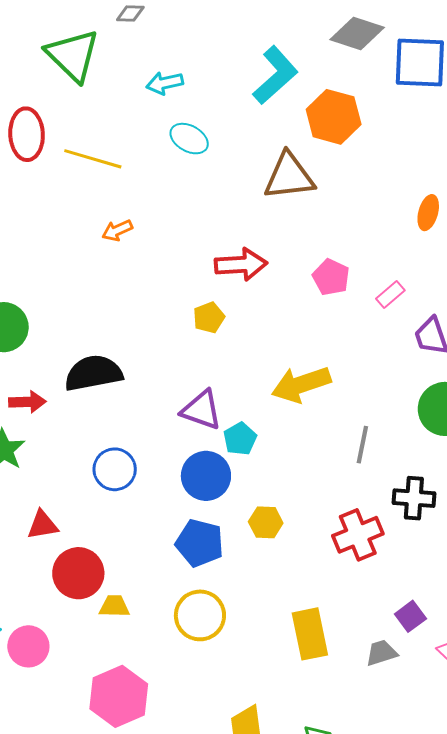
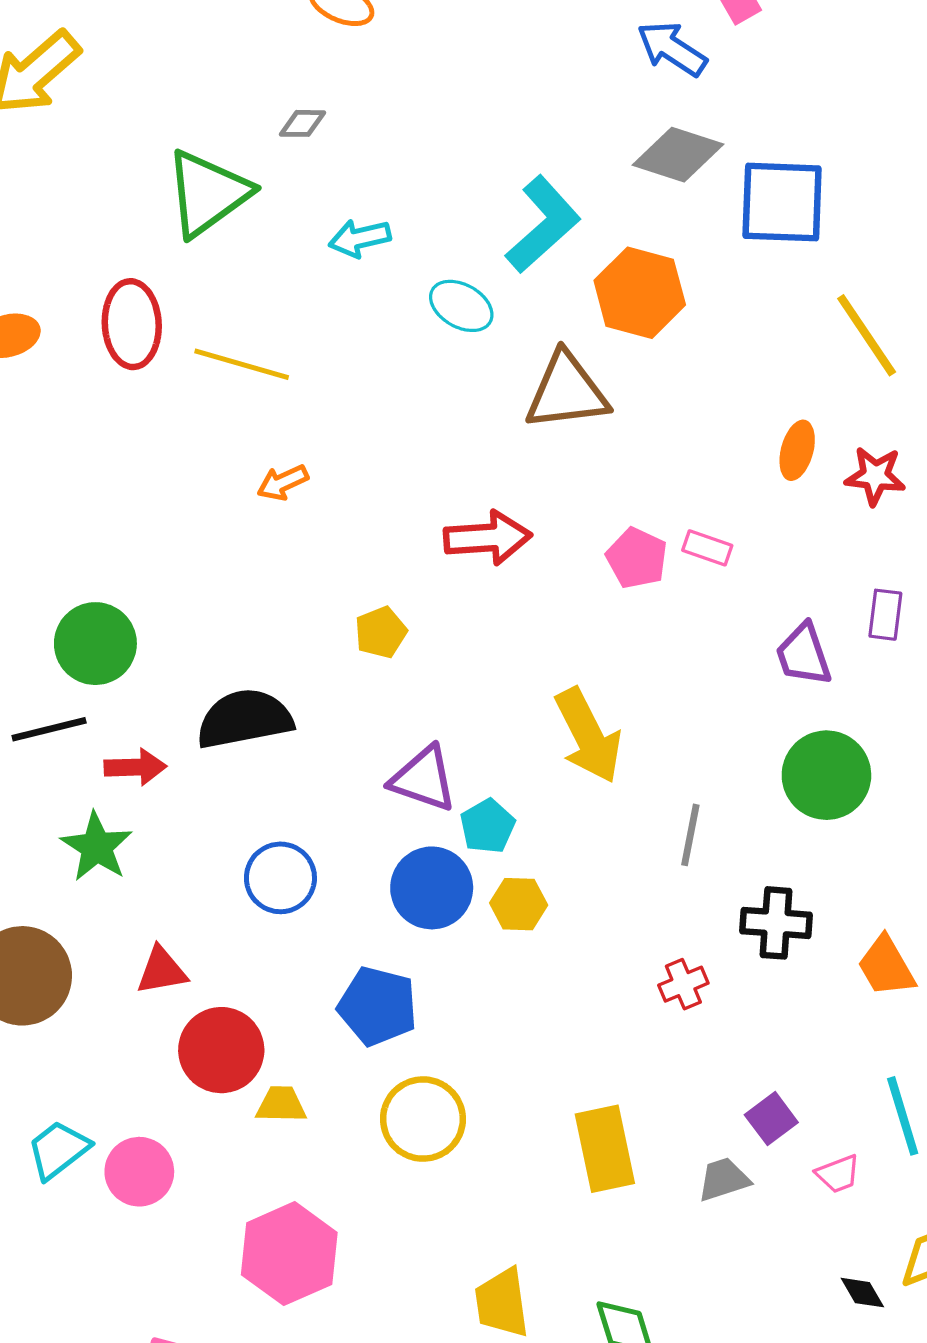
green triangle: (73, 55) -> (208, 193), turned 40
cyan ellipse: (189, 139) -> (461, 306), moved
pink rectangle: (390, 294) -> (707, 548), moved, turned 60
yellow pentagon: (209, 317) -> (381, 632), moved
yellow arrow: (301, 384) -> (588, 736), turned -98
yellow hexagon: (266, 522) -> (519, 904), moved
red cross: (358, 535) -> (683, 984), size x0.6
blue pentagon: (200, 543) -> (378, 1006), moved

